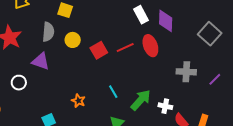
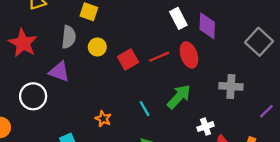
purple line: (215, 79) -> (266, 111), moved
white circle: (19, 83) -> (33, 96), size x1.5
green arrow: (141, 100) -> (179, 97), moved
white cross: (165, 106) -> (206, 127), turned -32

